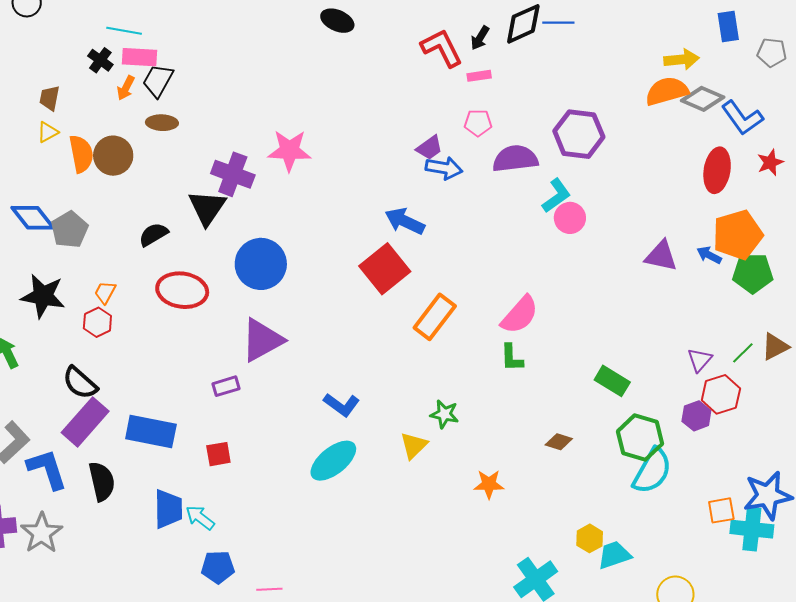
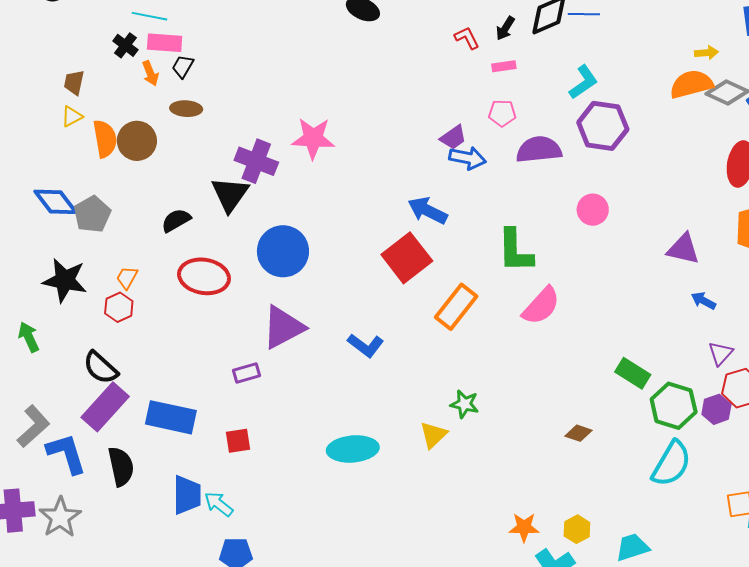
red L-shape: (442, 48) -> (467, 38), size x0.6
yellow arrow: (682, 59) -> (707, 53), size x0.7
black trapezoid: (158, 81) -> (183, 66), size x0.7
orange arrow: (126, 88) -> (150, 73), turned -50
cyan L-shape: (556, 196) -> (583, 82), moved
blue arrow: (709, 255) -> (703, 301), moved
green L-shape: (512, 358) -> (515, 251), moved, size x1.6
blue L-shape: (342, 405) -> (366, 345), moved
green hexagon: (640, 438) -> (674, 406), moved
cyan ellipse: (333, 461) -> (353, 449), turned 33
orange star: (489, 484) -> (524, 527), moved
yellow hexagon: (590, 538) -> (577, 529), moved

